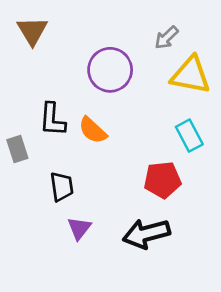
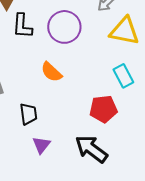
black L-shape: (52, 119) -> (22, 26), moved
black arrow: (146, 234) -> (91, 149), turned 52

